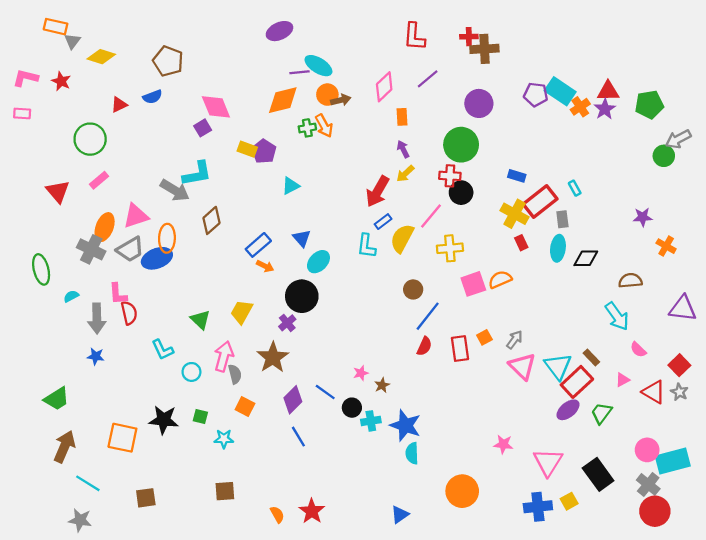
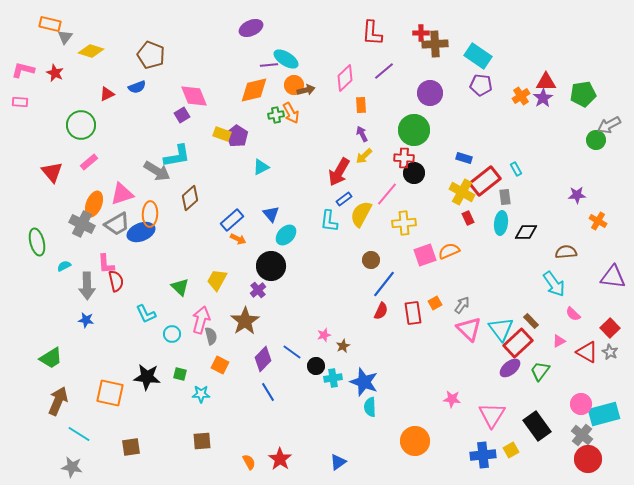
cyan rectangle: (560, 91) -> (478, 56), moved
blue triangle: (400, 515) -> (338, 462), moved

